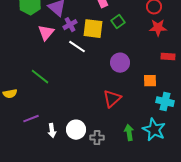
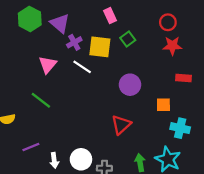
pink triangle: (46, 33) -> (48, 65), moved

